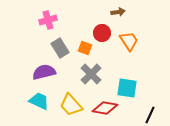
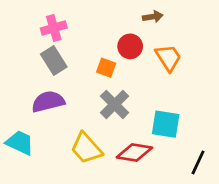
gray rectangle: (60, 48) -> (54, 61), moved
cyan trapezoid: (39, 101) -> (20, 143), moved

